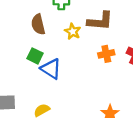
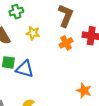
brown L-shape: (100, 21) -> (66, 16), moved, turned -55

